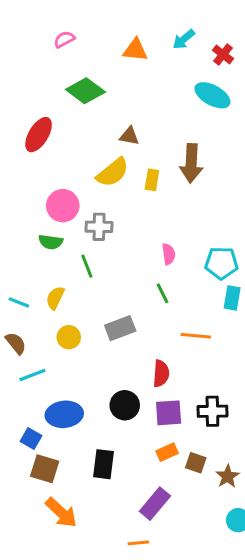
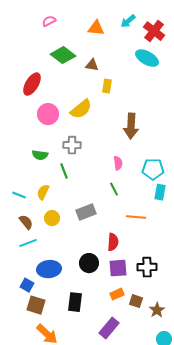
red cross: (223, 54) -> (154, 31), size x1.5
brown triangle: (129, 136) -> (92, 65), moved
brown arrow: (191, 163) -> (131, 126), moved
yellow rectangle: (152, 180) -> (107, 86), moved
pink circle: (63, 206) -> (48, 114), moved
brown semicircle: (16, 343) -> (26, 222), moved

